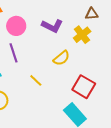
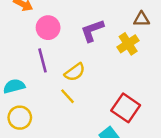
purple L-shape: (52, 26) -> (92, 31), turned 130
yellow semicircle: (61, 58) -> (75, 72), moved

